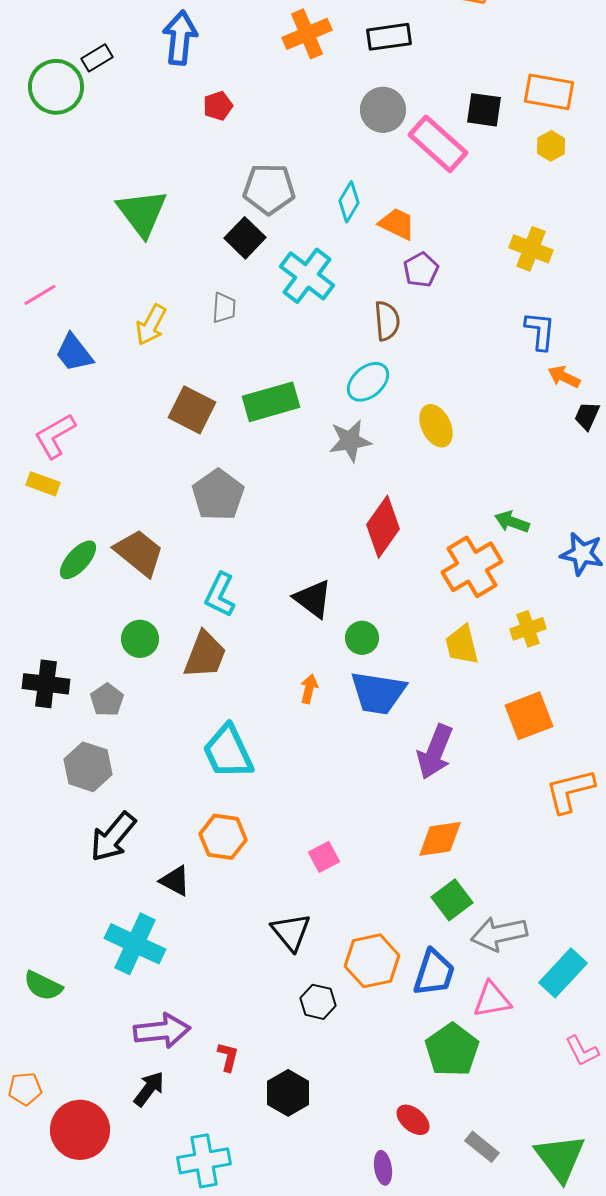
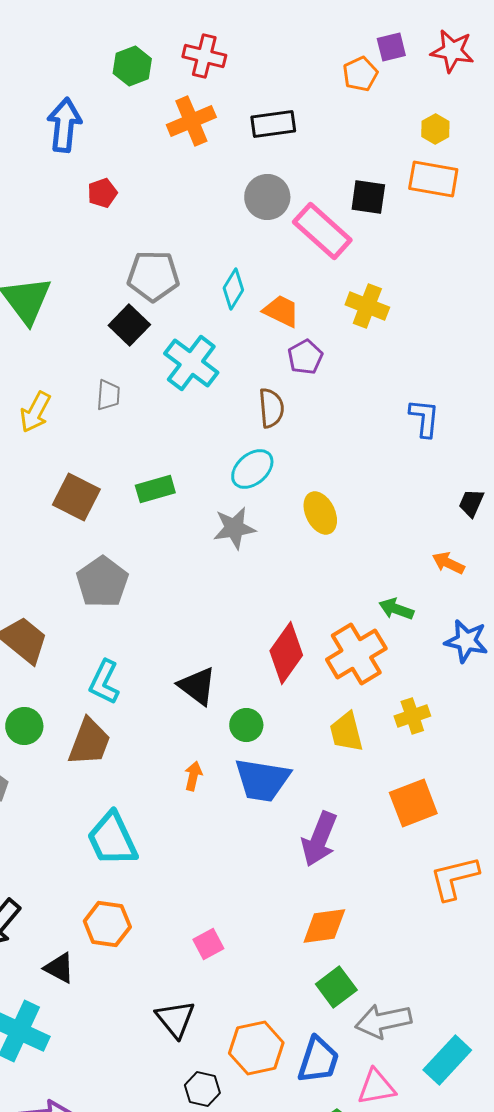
yellow hexagon: (551, 146) -> (435, 129), moved
yellow cross: (531, 249) -> (367, 306), moved
orange arrow: (564, 377) -> (448, 563), moved
green rectangle: (271, 402) -> (155, 489), size x0.7
red diamond: (383, 527) -> (286, 653), moved

